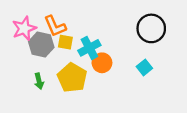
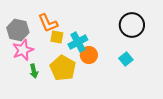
pink star: (24, 28) -> (23, 50), moved
gray hexagon: (41, 44) -> (18, 30), moved

